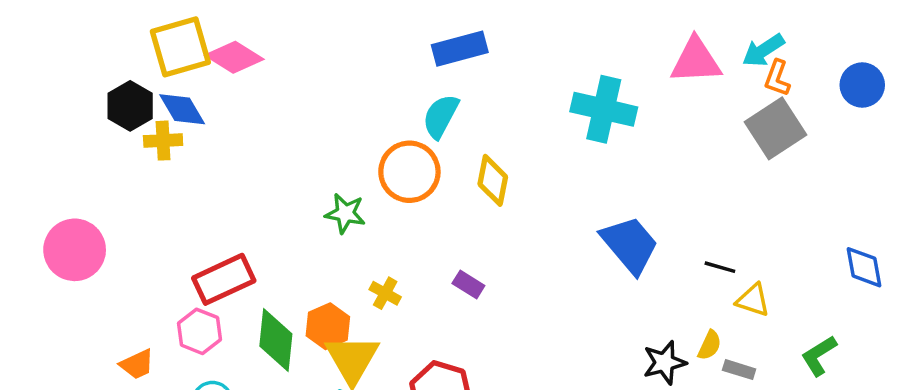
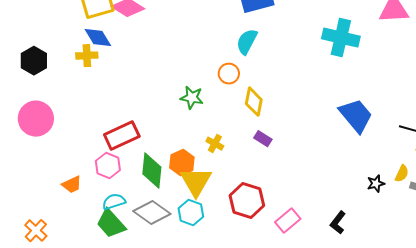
black hexagon: (130, 106) -> (34, 61), moved
orange circle: (409, 172) -> (229, 74), size x0.6
yellow diamond: (493, 180) -> (254, 102), moved
black star: (664, 363) -> (376, 184), size x0.7

